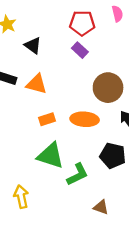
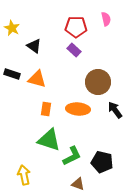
orange rectangle: (47, 119) -> (46, 109), turned -64
black pentagon: (113, 156) -> (102, 162), moved
brown triangle: (101, 207) -> (78, 184), moved

